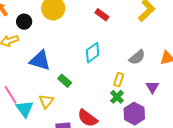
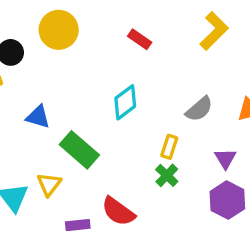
blue triangle: (40, 61) -> (38, 117), size x0.7
green rectangle: (65, 81) -> (79, 150), size x1.6
purple hexagon: (134, 114) -> (227, 200), moved

